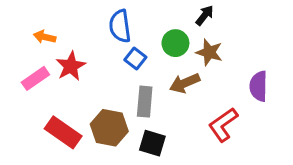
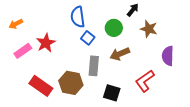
orange arrow: (45, 37) -> (16, 24), moved, turned -40
brown star: (209, 52) -> (149, 29), moved
black square: (152, 143) -> (112, 93), moved

